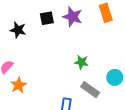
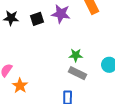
black star: (18, 30) -> (11, 18), moved
gray rectangle: (90, 90) -> (77, 73), moved

